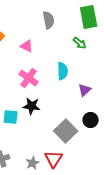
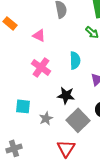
black star: (32, 106) -> (66, 95), moved
gray star: (33, 163) -> (46, 118), moved

